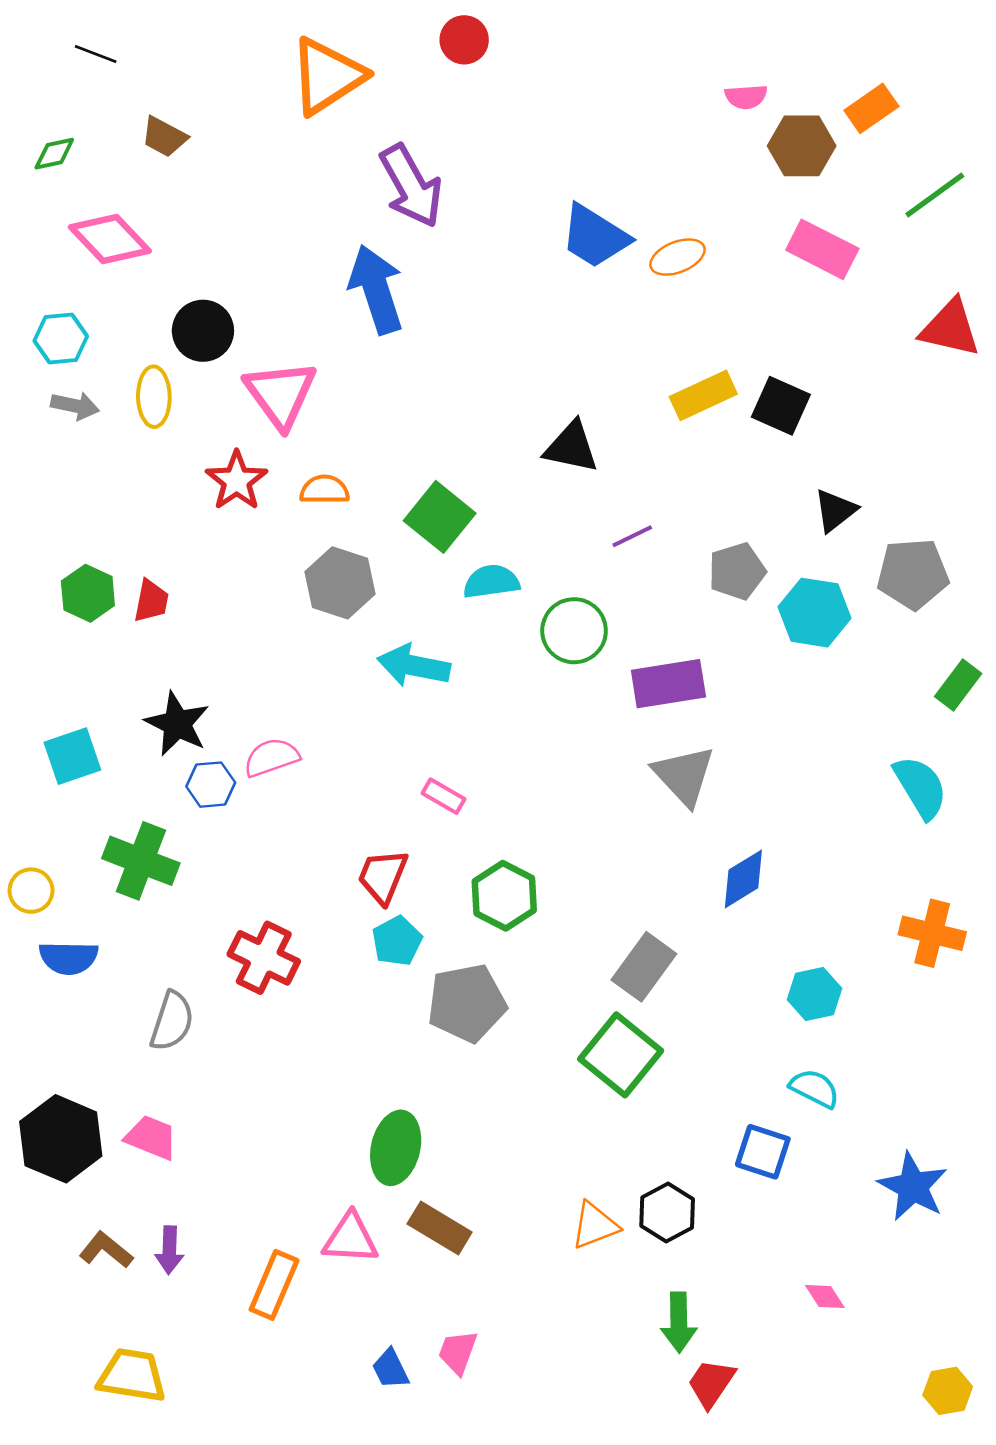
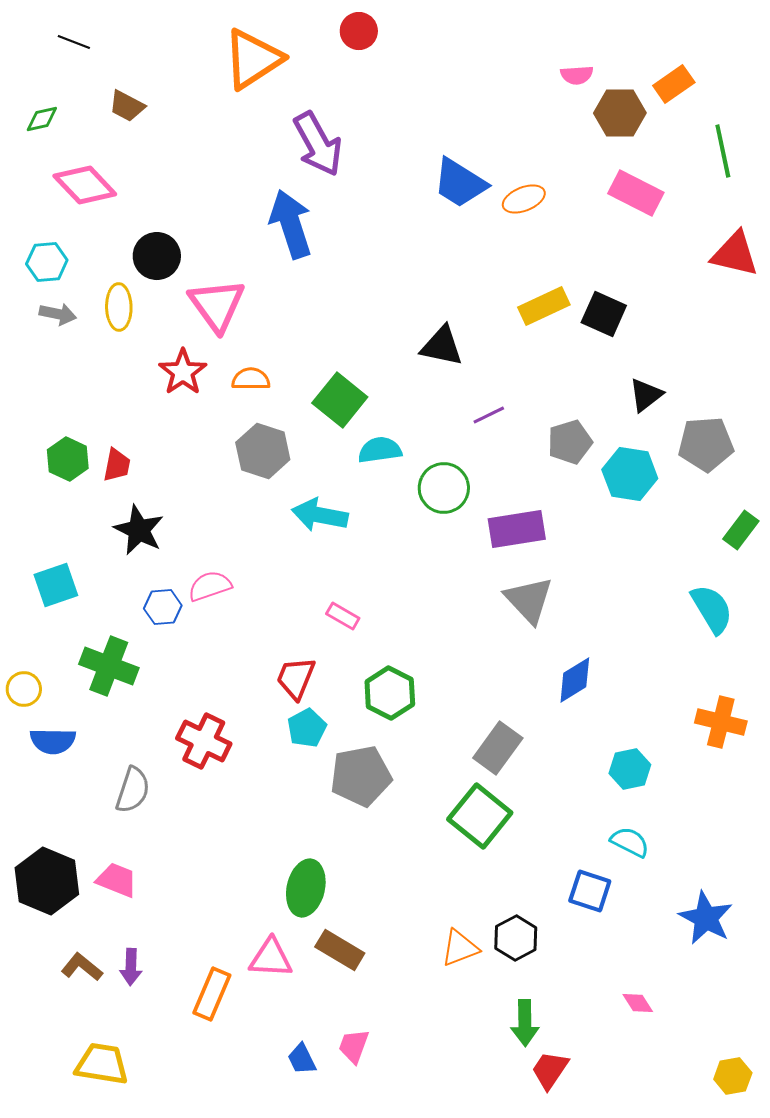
green line: (935, 195) -> (723, 151), turned -66
black star: (177, 724) -> (139, 530), moved

